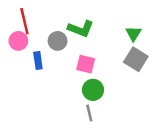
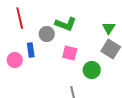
pink circle: (18, 41) -> (15, 60), moved
green circle: (93, 90) -> (92, 70), moved

